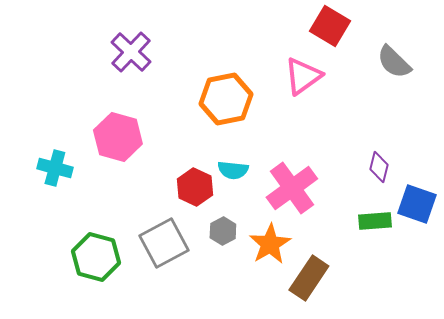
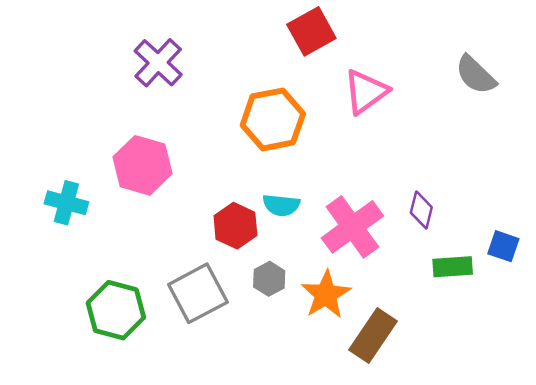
red square: (330, 26) -> (311, 31), moved, turned 30
purple diamond: (379, 167) -> (421, 210), moved
blue square: (417, 204) -> (503, 246), size x0.7

